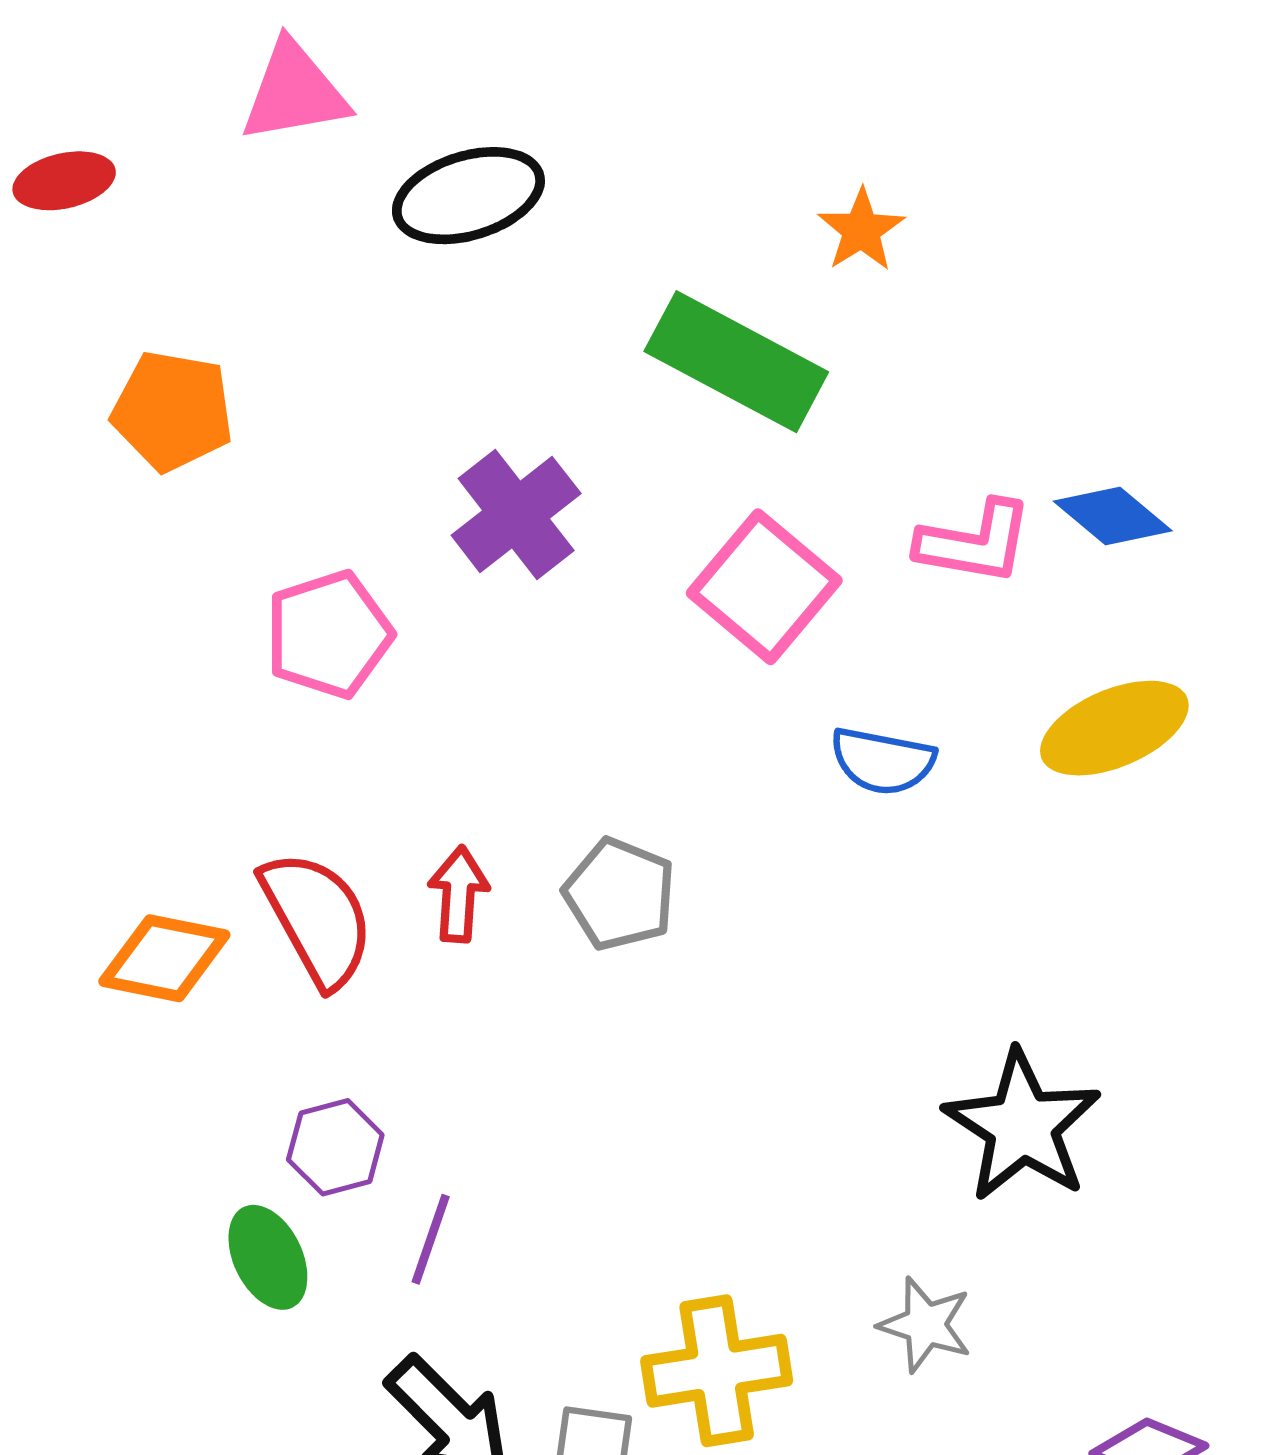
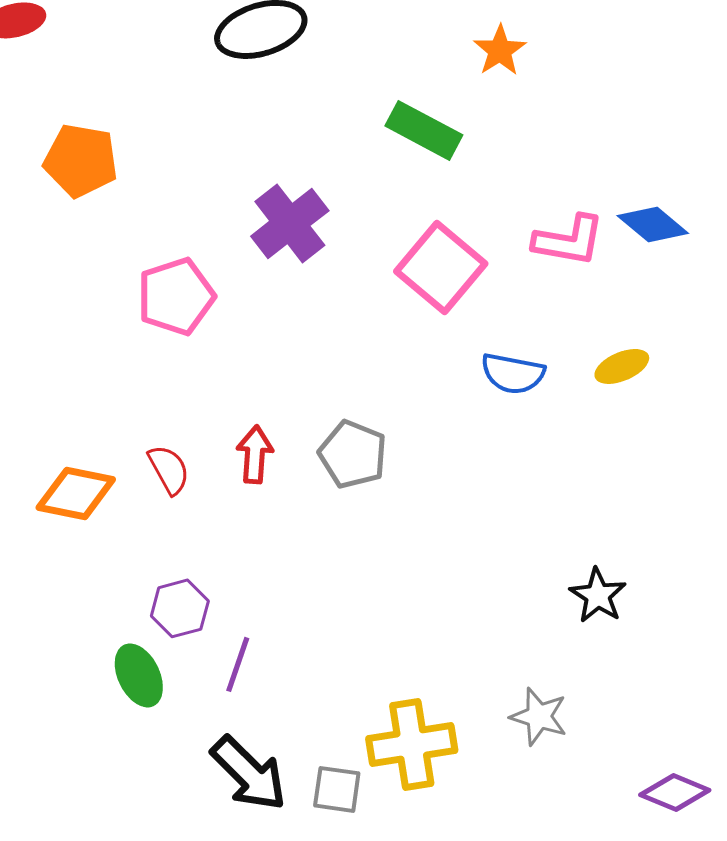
green rectangle: (736, 362) -> (424, 130), size x0.7
yellow ellipse: (1114, 728) -> (622, 366), moved, size x0.6
red semicircle: (317, 919) -> (169, 469), size x0.6
black star: (1022, 1126) -> (598, 595), size x0.6

